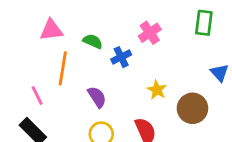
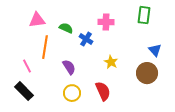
pink cross: (150, 33) -> (106, 22), turned 35
blue cross: (121, 57) -> (86, 39), turned -32
brown circle: (192, 108) -> (147, 73), moved

